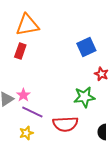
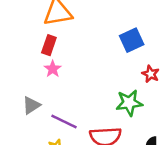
pink star: (23, 95) -> (53, 69), moved

